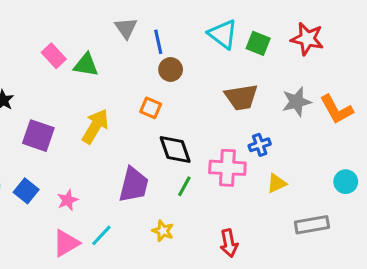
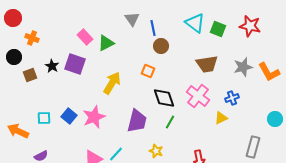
green triangle: (86, 65) -> (106, 43), turned -36
purple square: (38, 136) -> (75, 64), moved
blue cross: (260, 145) -> (232, 98), moved
pink cross: (227, 168) -> (198, 96), moved, turned 35
yellow triangle: (277, 183) -> (221, 118), moved
blue square: (26, 191) -> (69, 116), moved
pink star: (68, 200) -> (94, 117), moved, size x1.6
gray rectangle: (312, 225) -> (253, 147), turned -65

